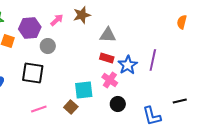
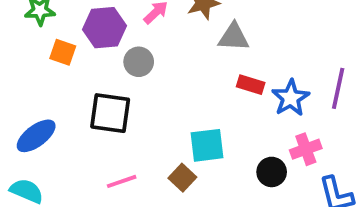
gray triangle: (108, 35) -> (234, 37), moved
pink cross: (110, 80) -> (306, 149), moved, turned 35

